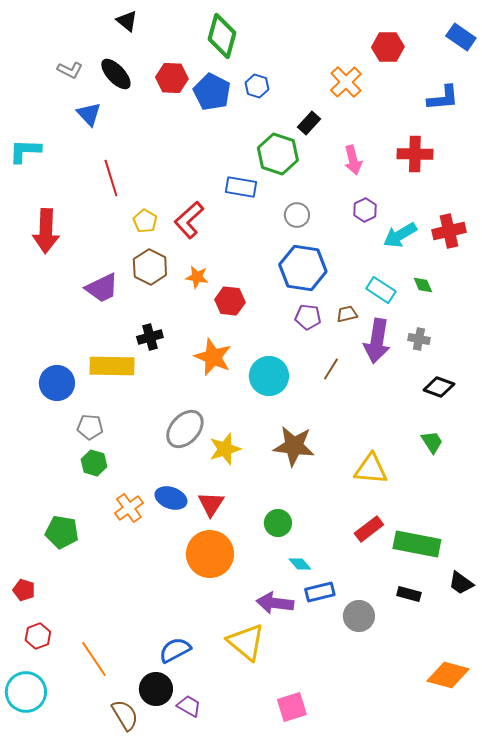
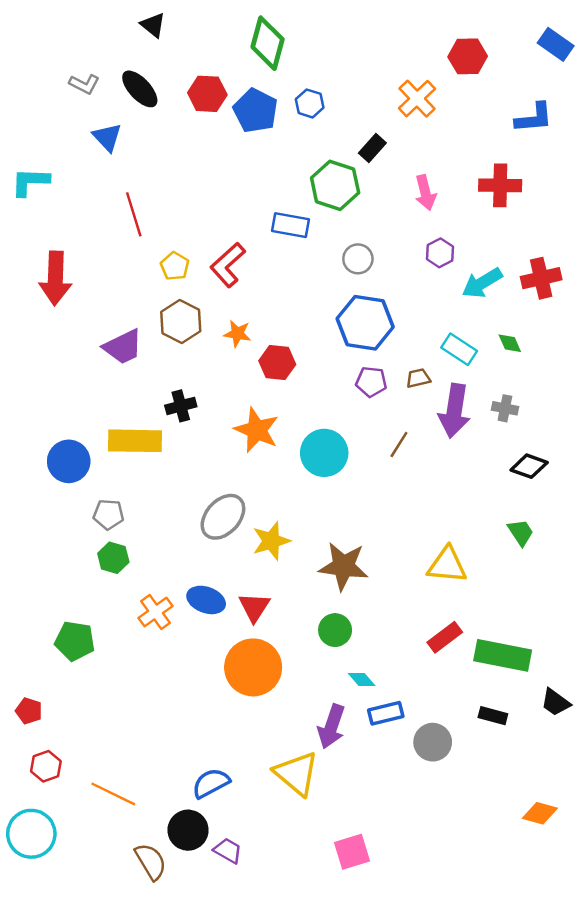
brown star: (294, 446) -> (343, 566), moved
purple arrow: (275, 603) -> (331, 726), turned -78
orange line: (94, 659) -> (113, 794), turned -30
orange diamond: (448, 675) -> (540, 813), size x0.7

